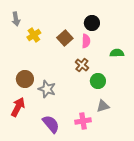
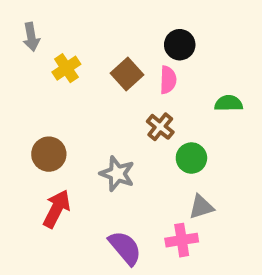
gray star: (47, 89) -> (117, 174), moved
red arrow: (18, 107) -> (57, 209), moved
pink cross: (83, 121) -> (182, 240), moved
purple semicircle: (51, 124) -> (125, 248), moved

